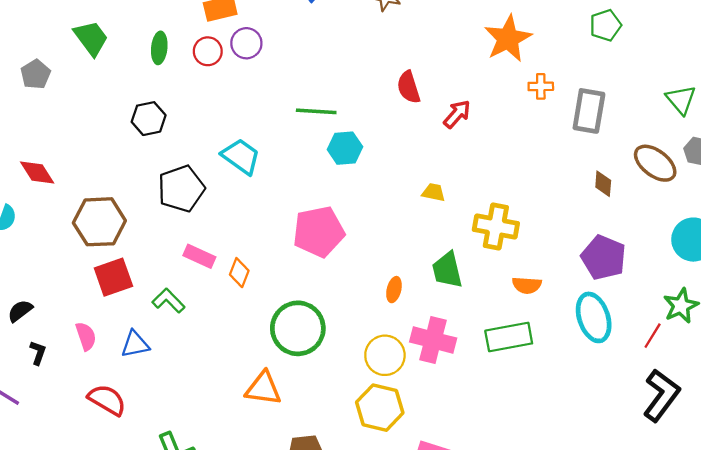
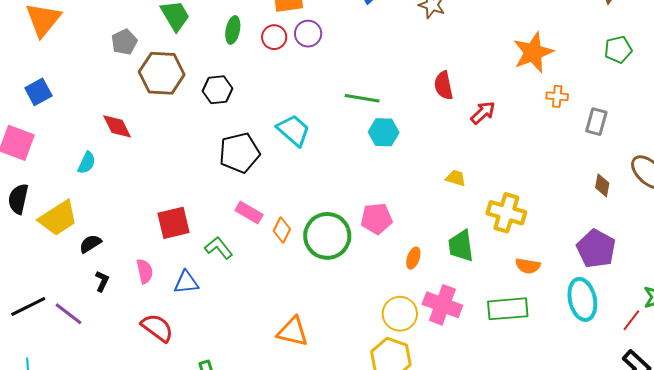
gray rectangle: (589, 111) -> (596, 122), size x0.7
brown hexagon: (99, 222) -> (162, 73), moved
pink pentagon: (319, 232) -> (377, 219), moved, size x0.7
green circle: (298, 328) -> (327, 236), moved

